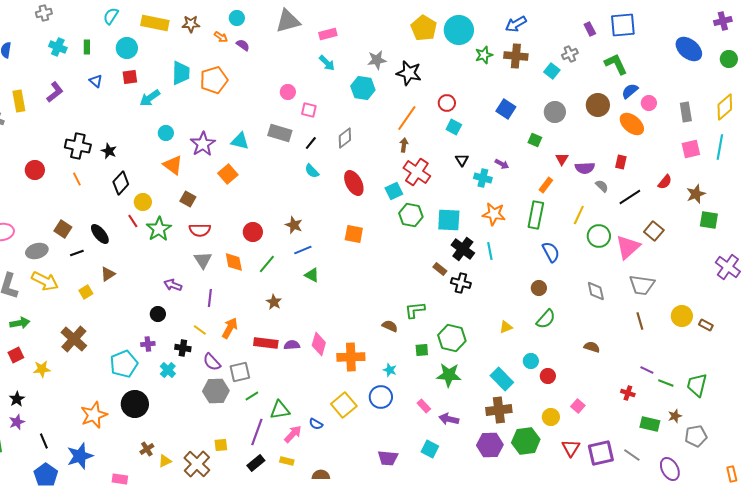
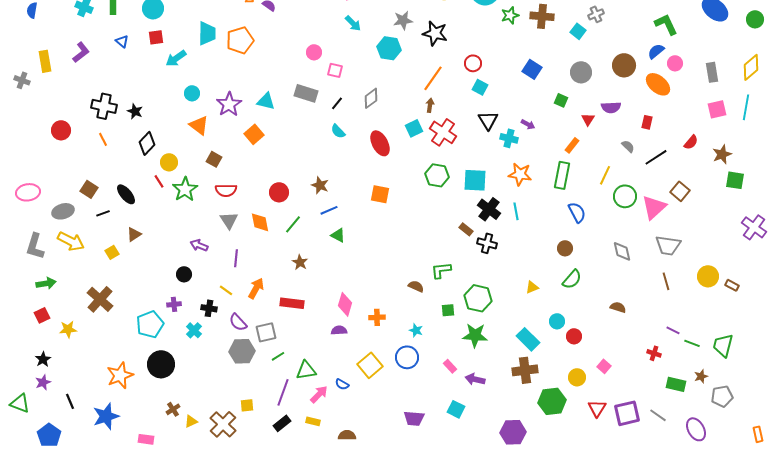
green L-shape: (616, 64) -> (666, 24), moved
black triangle: (462, 160) -> (488, 120), size x1.5
purple semicircle: (585, 168) -> (611, 107), moved
cyan square: (394, 191) -> (414, 128), moved
purple semicircle: (292, 345) -> (339, 330), moved
orange cross: (351, 357) -> (377, 317), size x0.6
purple hexagon: (490, 445) -> (513, 432), moved
blue pentagon: (46, 475) -> (49, 435), moved

